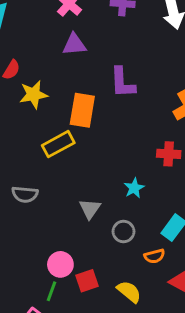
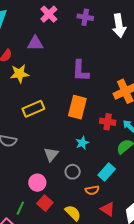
purple triangle: (74, 44) -> (35, 43), moved
orange rectangle: (82, 110) -> (77, 107), moved
pink circle: (60, 264) -> (37, 183), moved
red square: (87, 281) -> (45, 203), turned -35

